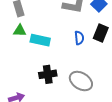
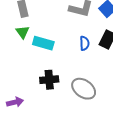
green triangle: (20, 31) -> (23, 32), turned 48

